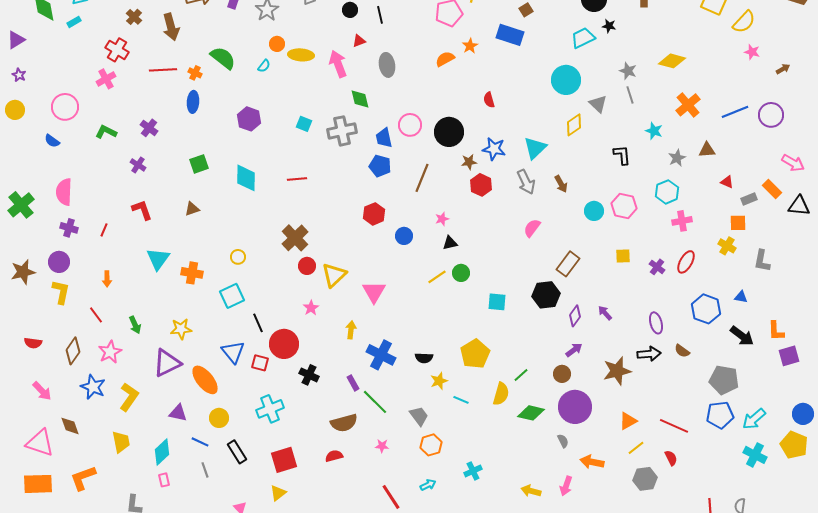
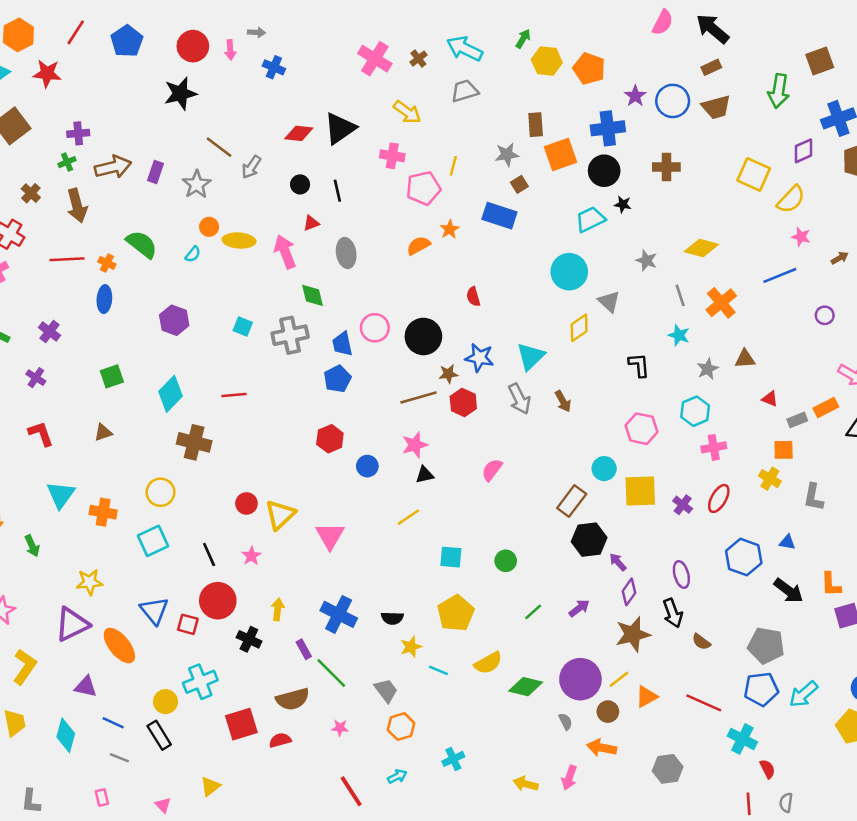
gray line: (630, 95) -> (680, 295), moved
blue line: (735, 112) -> (780, 275), moved
purple circle: (771, 115) -> (825, 315), size x0.6
blue pentagon: (380, 166) -> (337, 379), turned 30
cyan diamond: (246, 178) -> (170, 394), turned 44
brown line: (422, 178) -> (418, 398), moved, turned 52
orange rectangle: (772, 189) -> (826, 408), turned -72
cyan circle: (594, 211) -> (604, 469), moved
pink star: (442, 219) -> (415, 445), size x1.5
pink semicircle: (532, 228) -> (492, 470), moved
brown cross: (295, 238) -> (194, 442), moved, turned -32
yellow square: (623, 256) -> (640, 491), size x1.8
yellow circle: (238, 257) -> (160, 492), size x1.5
green circle: (461, 273) -> (506, 561), moved
black hexagon: (546, 295) -> (589, 540), moved
cyan square: (497, 302) -> (451, 557), moved
purple diamond: (575, 316) -> (629, 592), moved
black line: (258, 323) -> (209, 555), moved
green arrow: (135, 325) -> (32, 546), moved
yellow arrow: (351, 330) -> (278, 609), moved
brown semicircle: (682, 351) -> (701, 642), moved
black arrow: (649, 354) -> (673, 613), turned 75
brown circle: (562, 374) -> (608, 712), moved
green line: (521, 375) -> (533, 612), moved
yellow semicircle: (501, 394) -> (488, 663), turned 45
yellow circle: (219, 418) -> (165, 702), moved
yellow line: (636, 448) -> (619, 679), moved
cyan diamond: (162, 452) -> (66, 735), turned -32
cyan cross: (755, 455) -> (742, 739), moved
red semicircle: (671, 458) -> (767, 769), moved
red square: (284, 460) -> (241, 724), moved
gray line: (205, 470) -> (119, 758), turned -49
pink rectangle: (164, 480) -> (102, 798), moved

